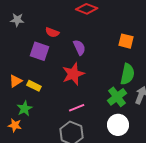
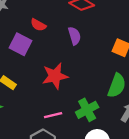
purple semicircle: (79, 47) -> (74, 36), moved
green cross: (117, 97) -> (87, 110), moved

